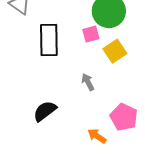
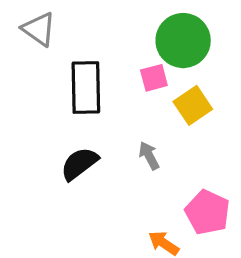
black semicircle: (45, 111) -> (79, 164), moved

